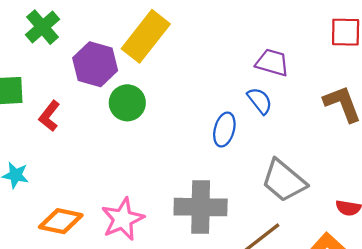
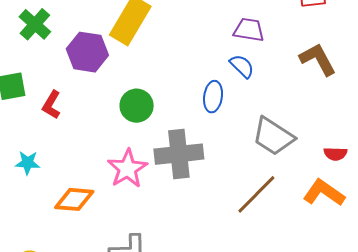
green circle: (127, 103) -> (137, 106), moved
gray cross: (201, 207) -> (179, 154), moved
pink star: (123, 219) -> (127, 169), moved

